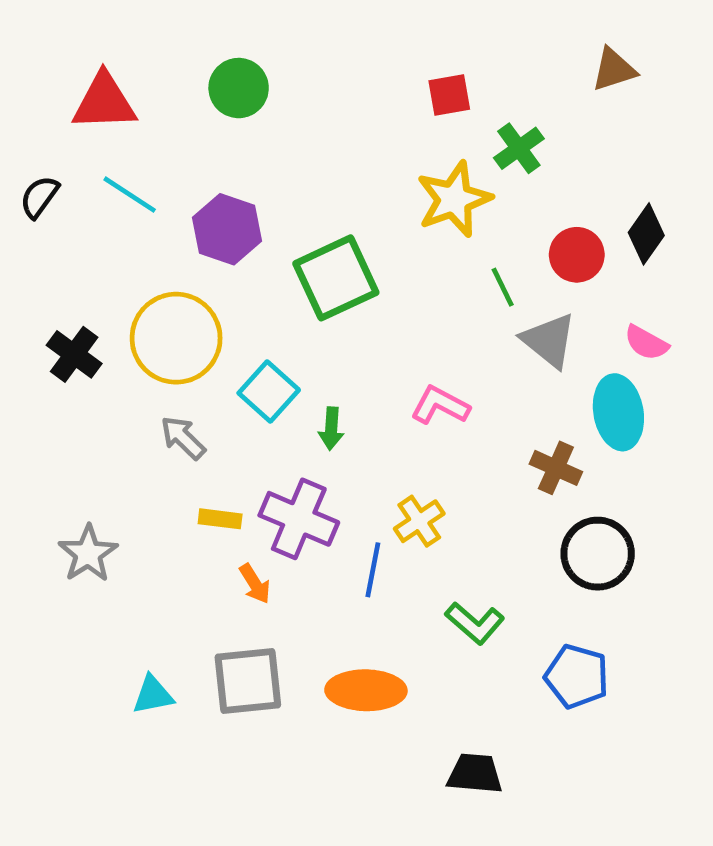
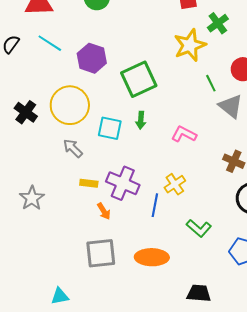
cyan square: (269, 391) -> (110, 128), turned -30
green arrow: (331, 429) -> (141, 120), moved
cyan triangle: (153, 695) -> (60, 296), moved

